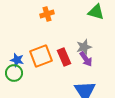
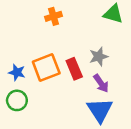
purple arrow: (86, 59) -> (101, 83), moved
green circle: (14, 73) -> (17, 100), moved

